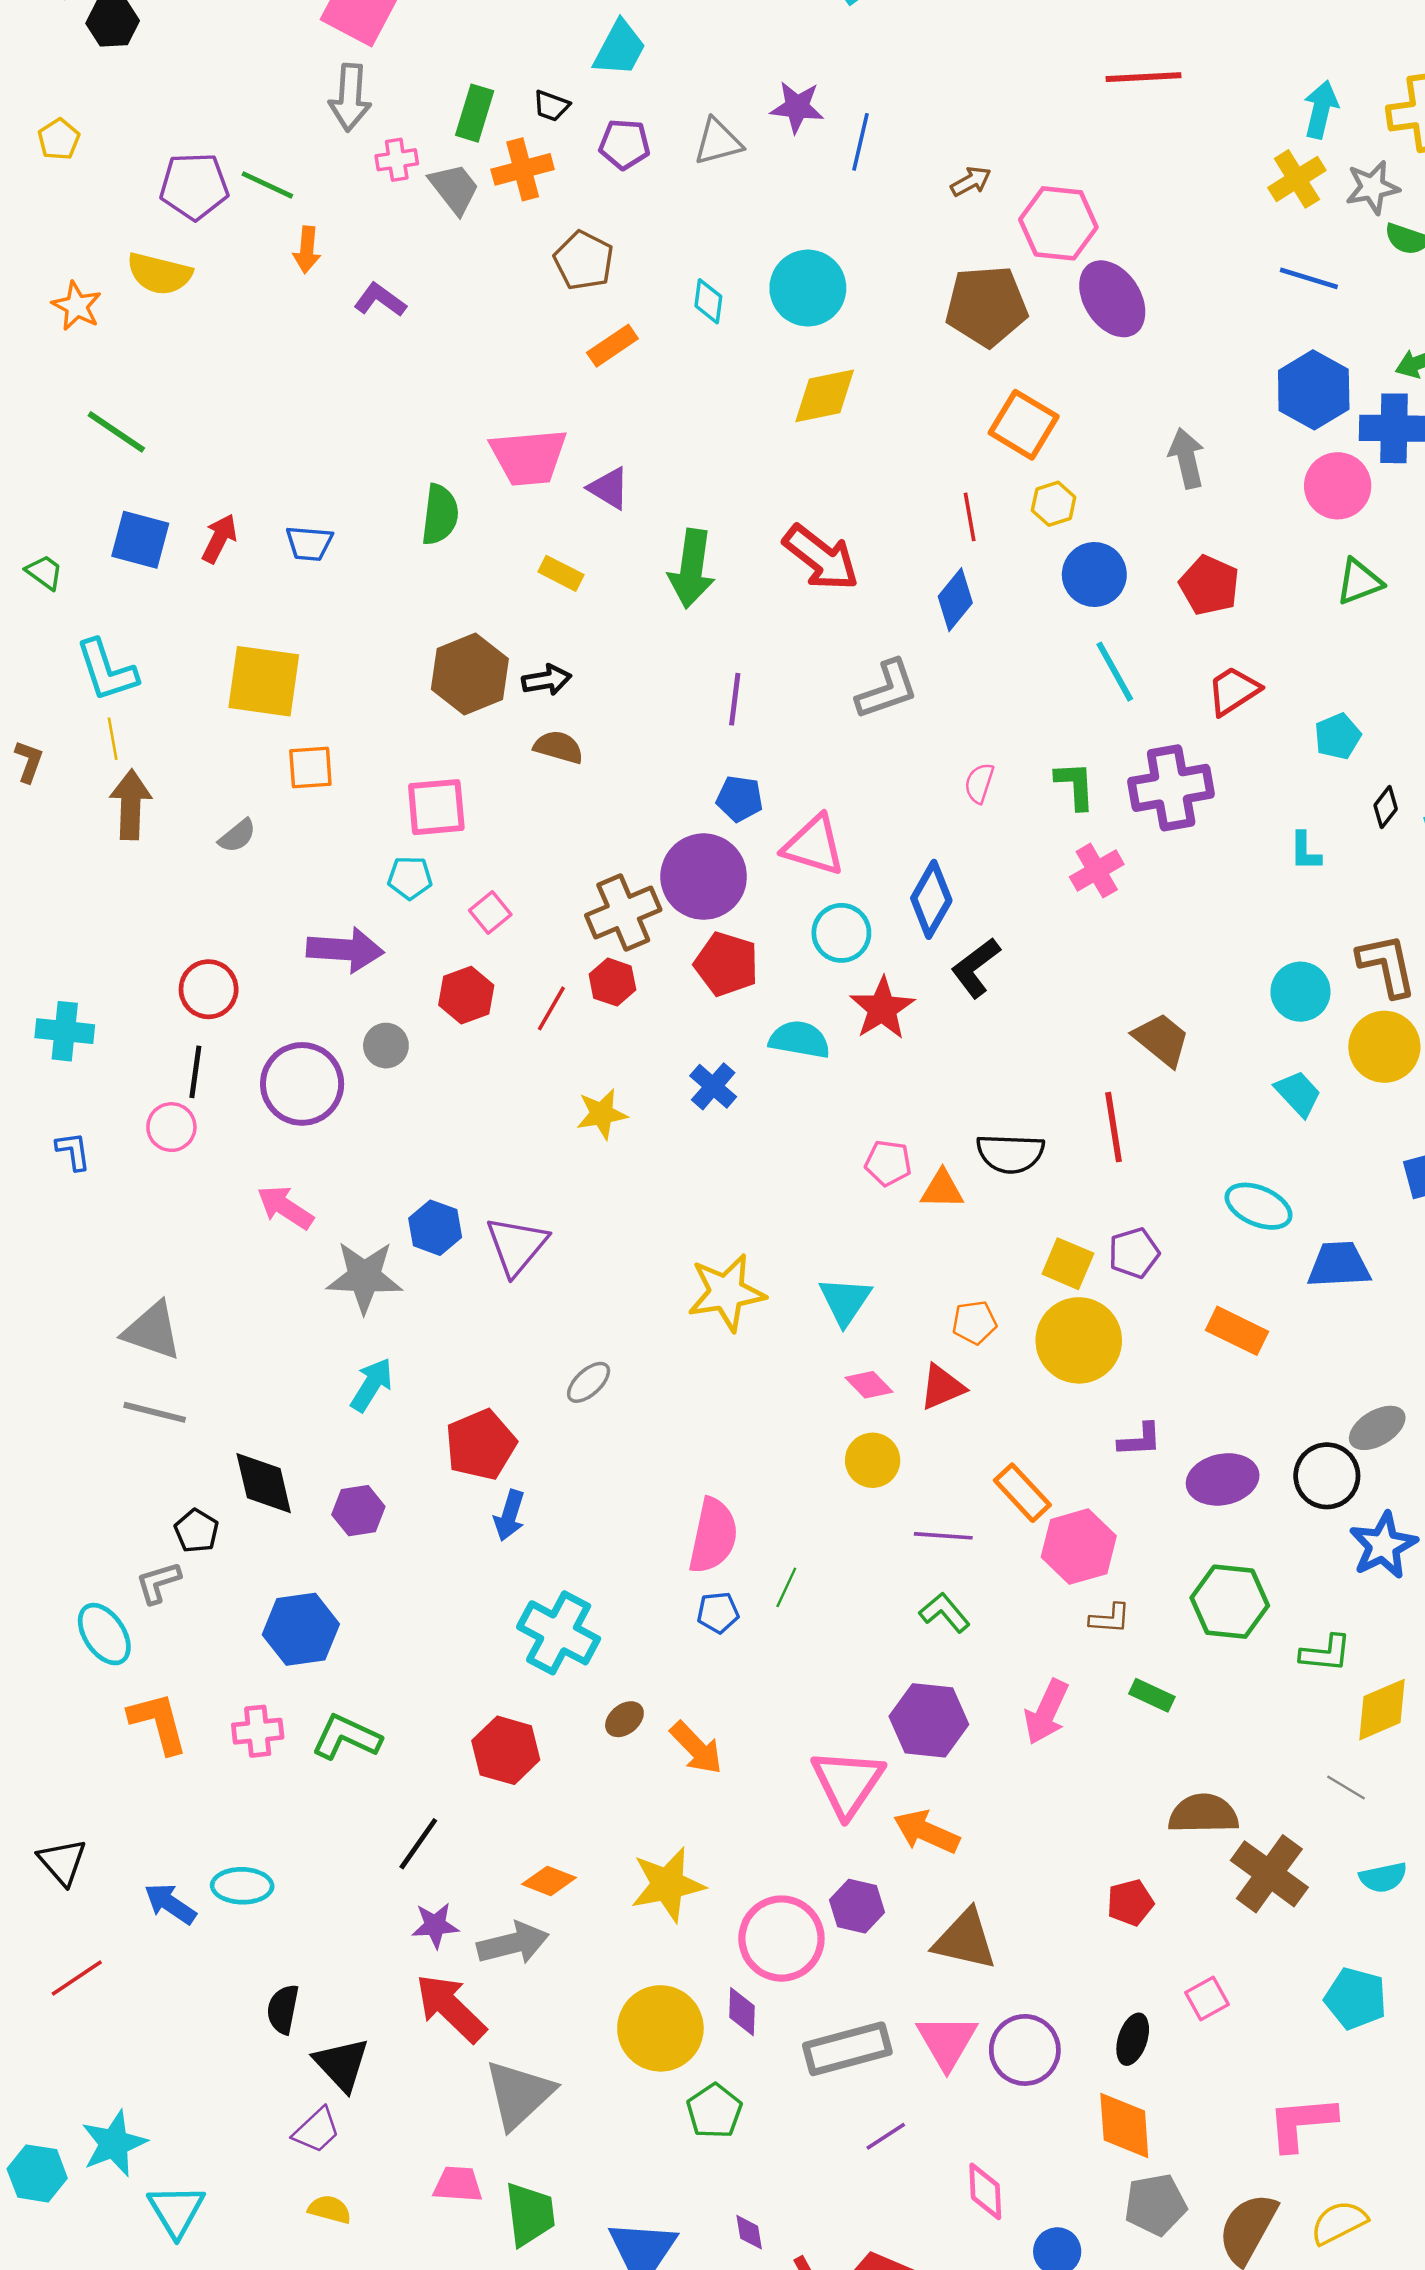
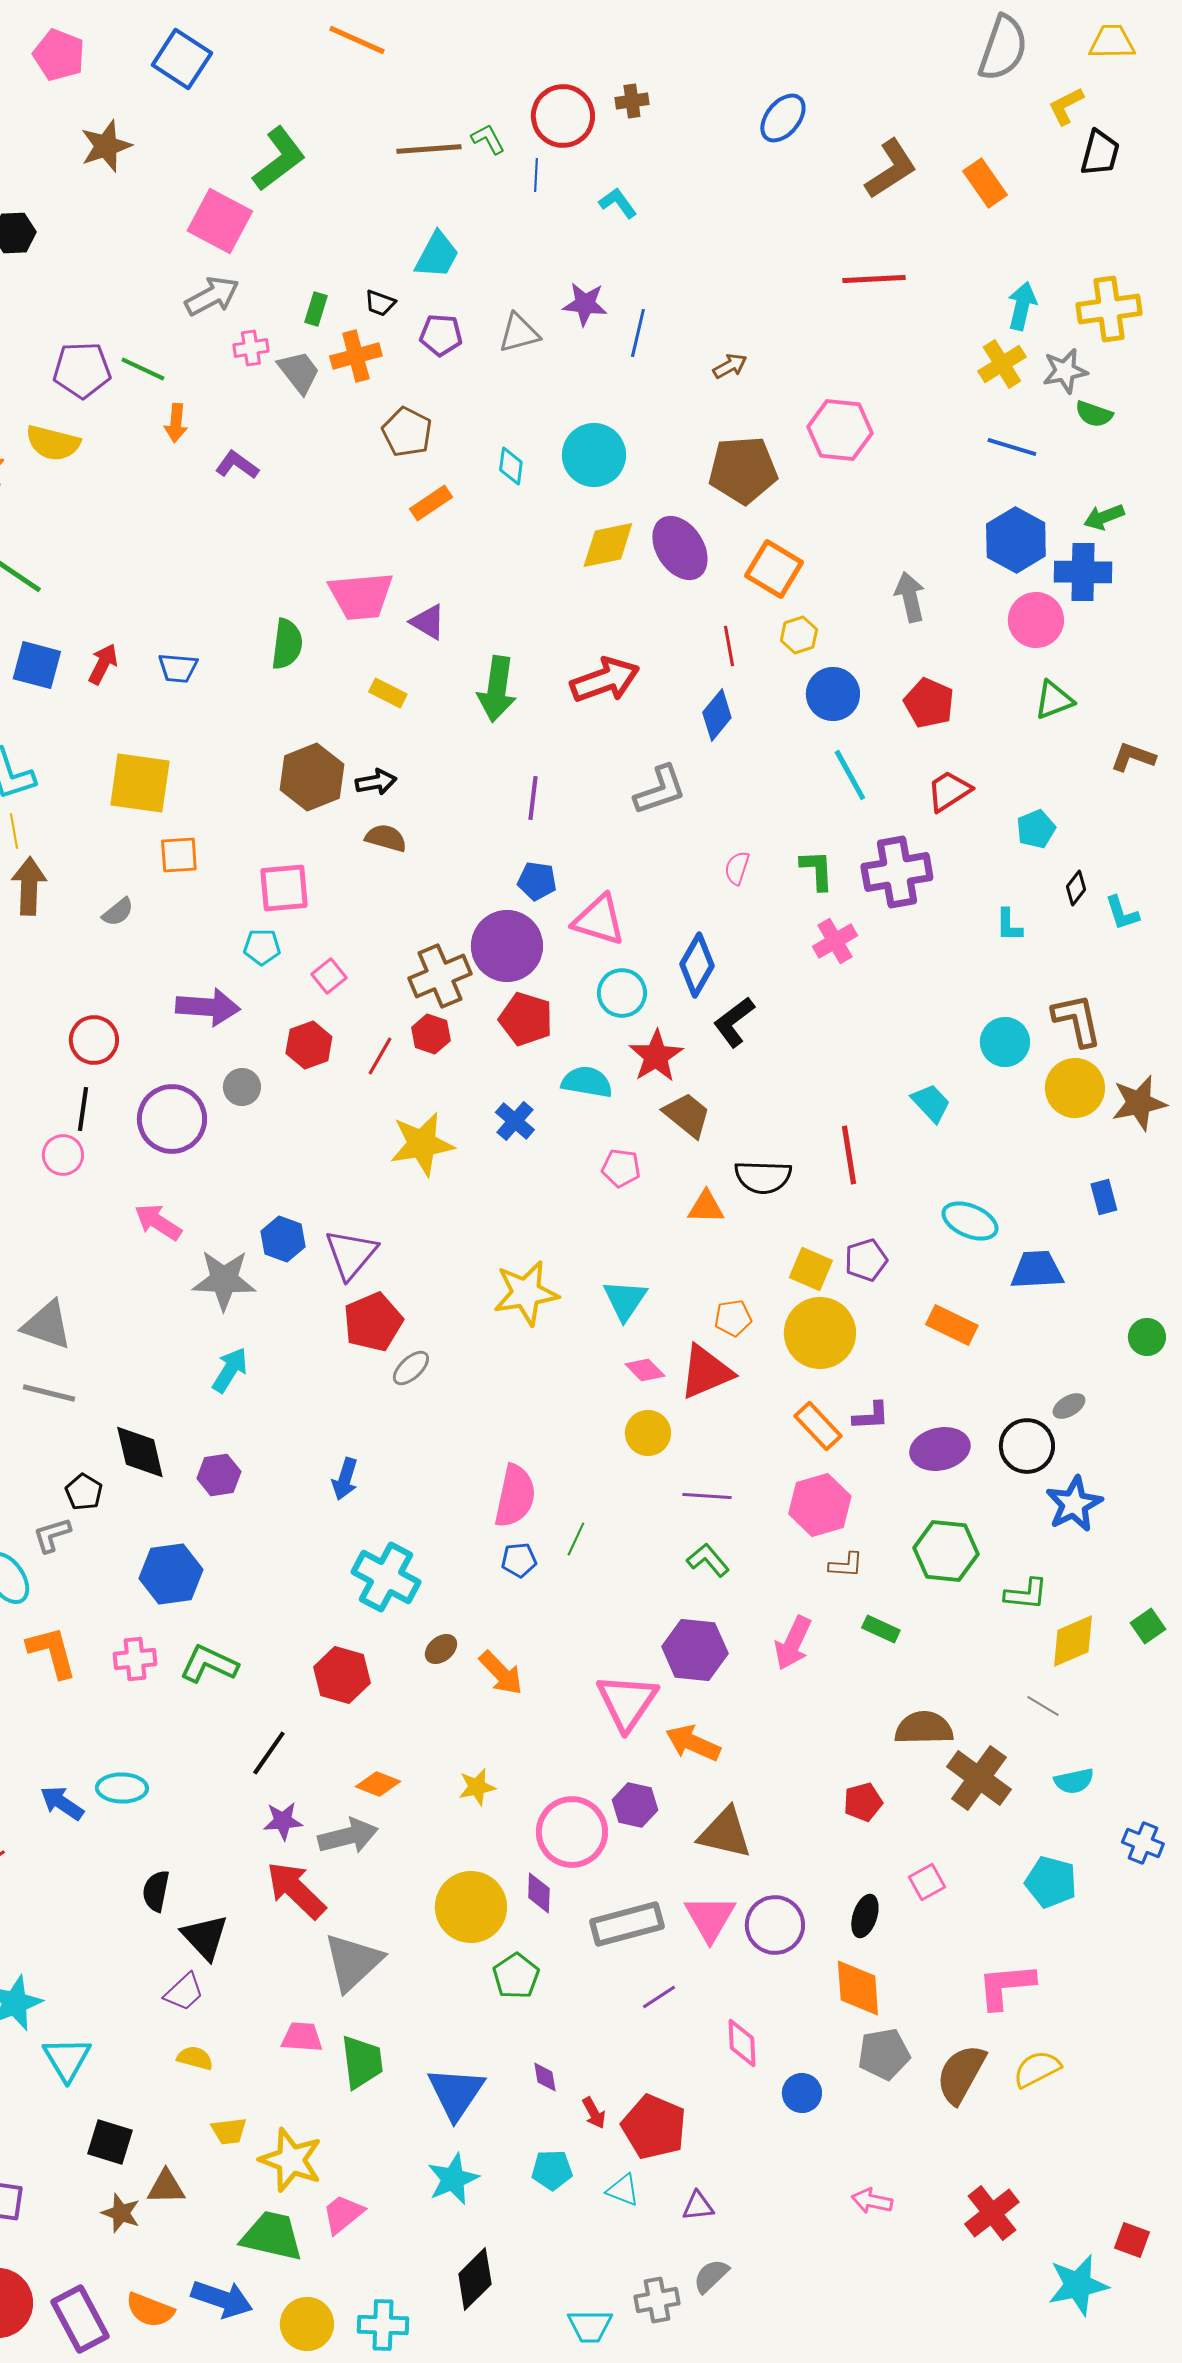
gray arrow: (350, 97) -> (212, 296), turned -122
green rectangle: (475, 113) -> (316, 309), size x0.7
pink hexagon: (1058, 223) -> (840, 430), moved
purple ellipse: (1112, 299) -> (680, 548), moved
red arrow: (821, 558) -> (605, 680), turned -58
brown trapezoid: (1161, 1040) -> (687, 1115), moved
cyan trapezoid: (1298, 1093) -> (931, 1103), moved
yellow star: (602, 1114) -> (422, 1144), size x1.5
pink pentagon: (888, 1163) -> (621, 1168), moved
red triangle: (942, 1387) -> (706, 1372), size x1.4
gray ellipse: (1377, 1428) -> (1069, 1406), size x0.7
red pentagon: (481, 1445) -> (373, 1322), moved
orange rectangle: (1022, 1493) -> (818, 1426), moved
yellow star: (668, 1885) -> (477, 1787), size x0.6

